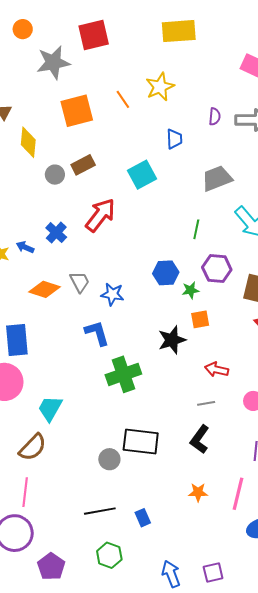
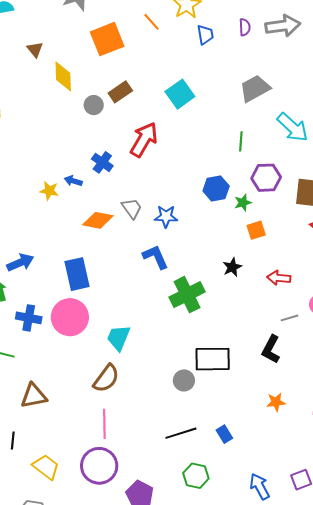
blue trapezoid: (174, 139) -> (205, 35), moved
black star: (172, 340) -> (232, 267), moved, size x0.7
gray line: (206, 403) -> (289, 318), moved

